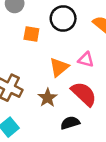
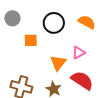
pink triangle: (86, 60) -> (79, 53), turned -32

